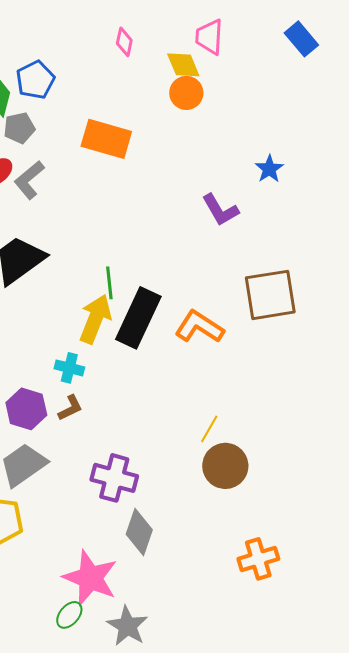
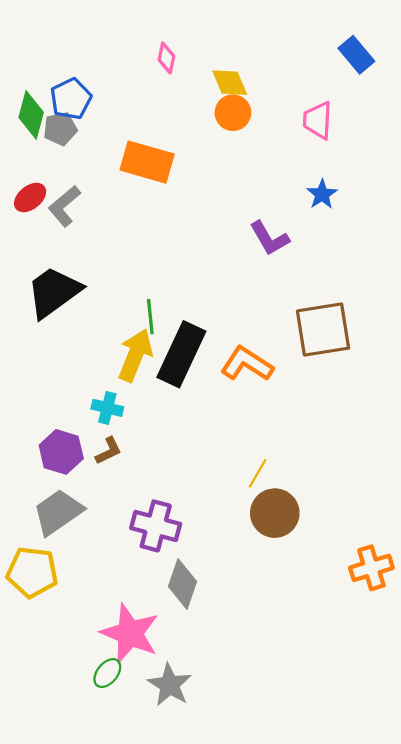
pink trapezoid: (209, 37) -> (318, 120), moved
gray pentagon: (19, 128) -> (60, 129), moved
orange cross: (258, 559) -> (371, 568), moved

